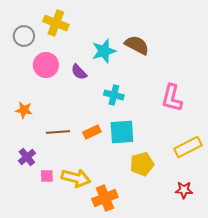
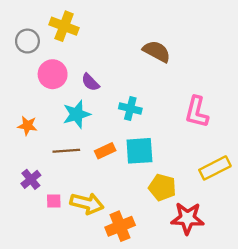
cyan star: (104, 51) -> (77, 114), moved
yellow pentagon: (142, 164) -> (162, 187), turned 30
red star: (184, 190) -> (187, 218), moved, size x1.6

